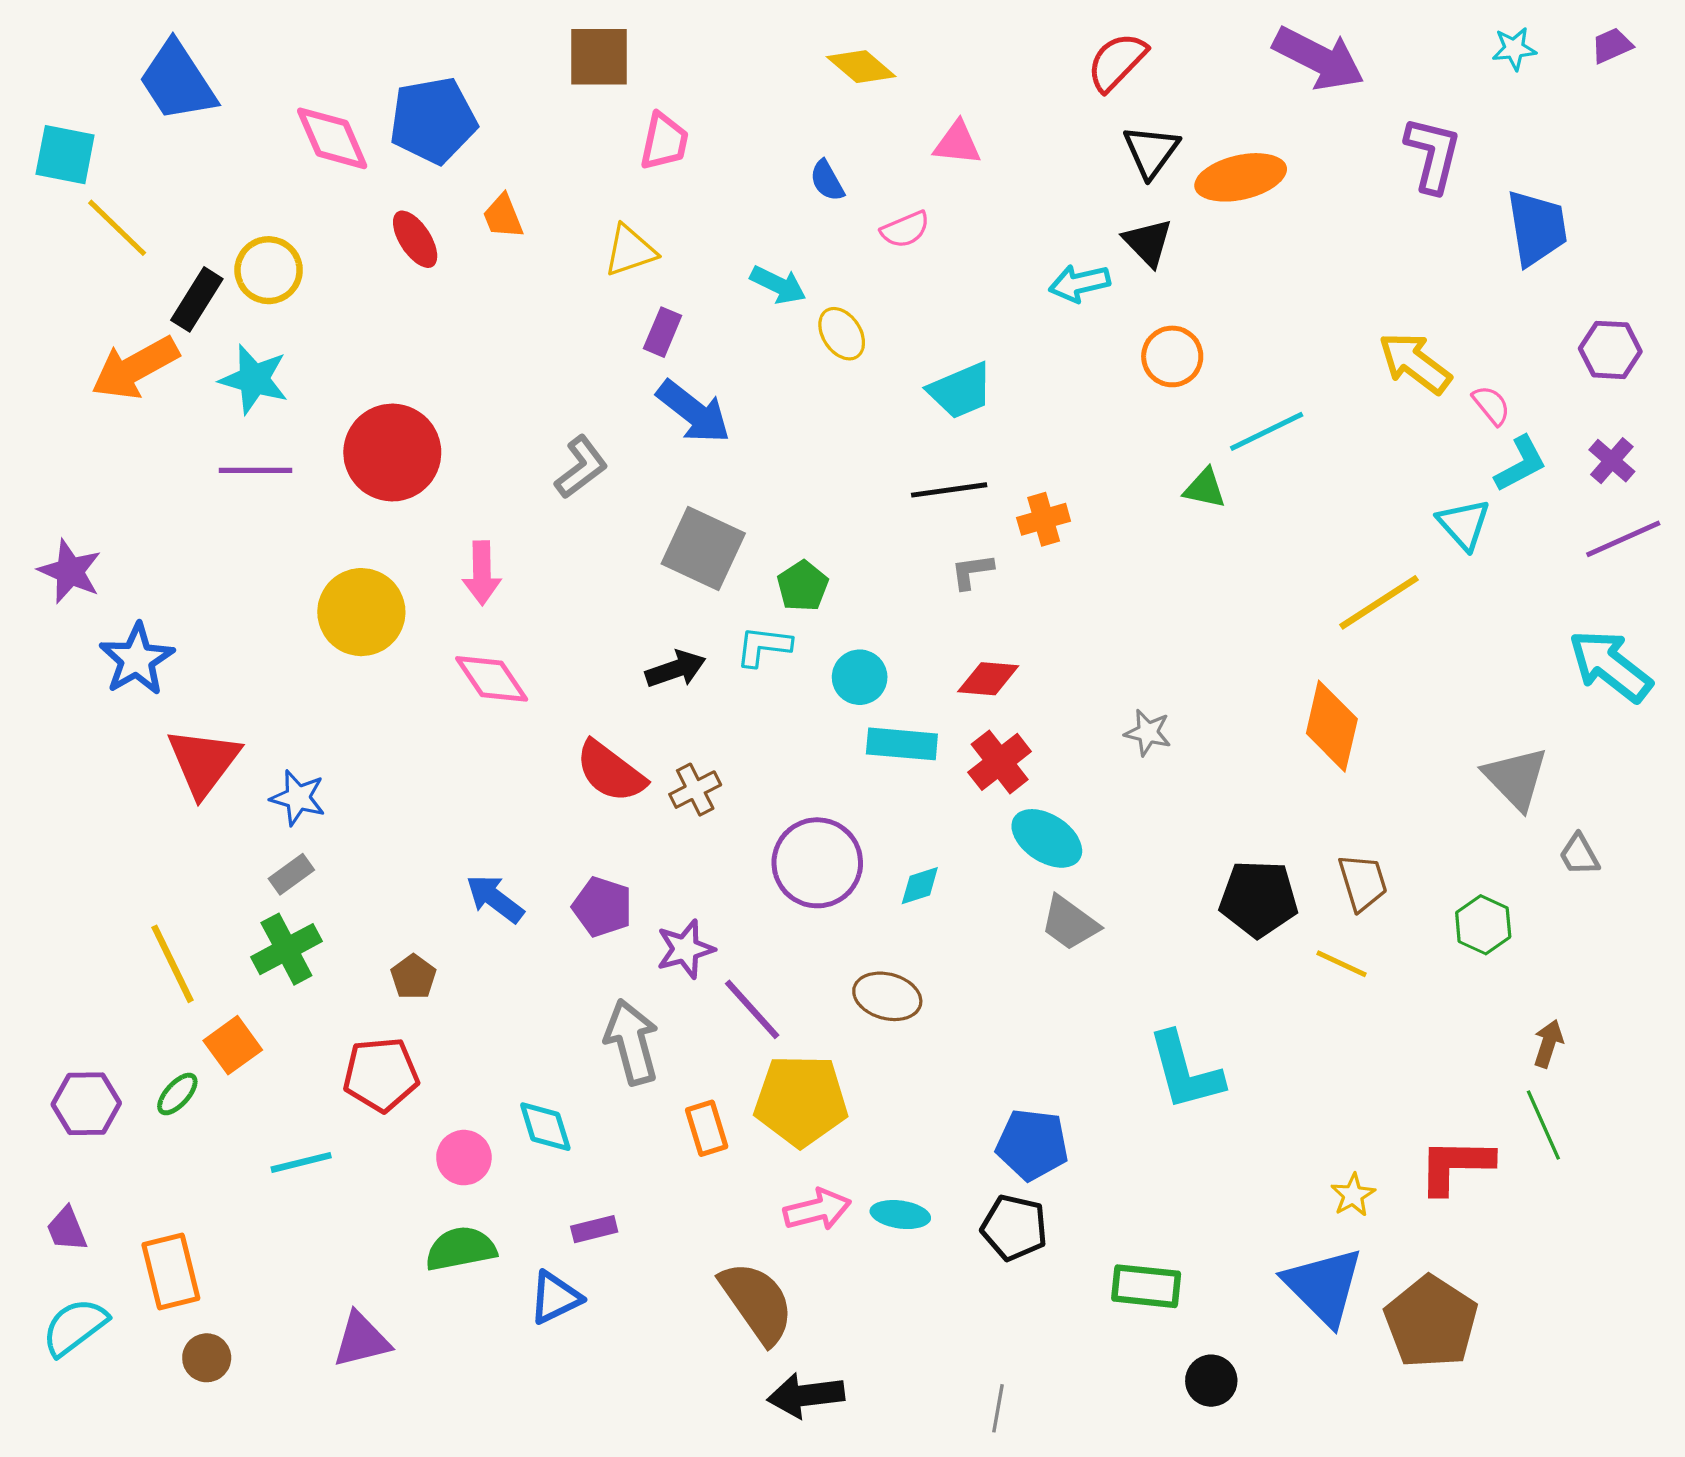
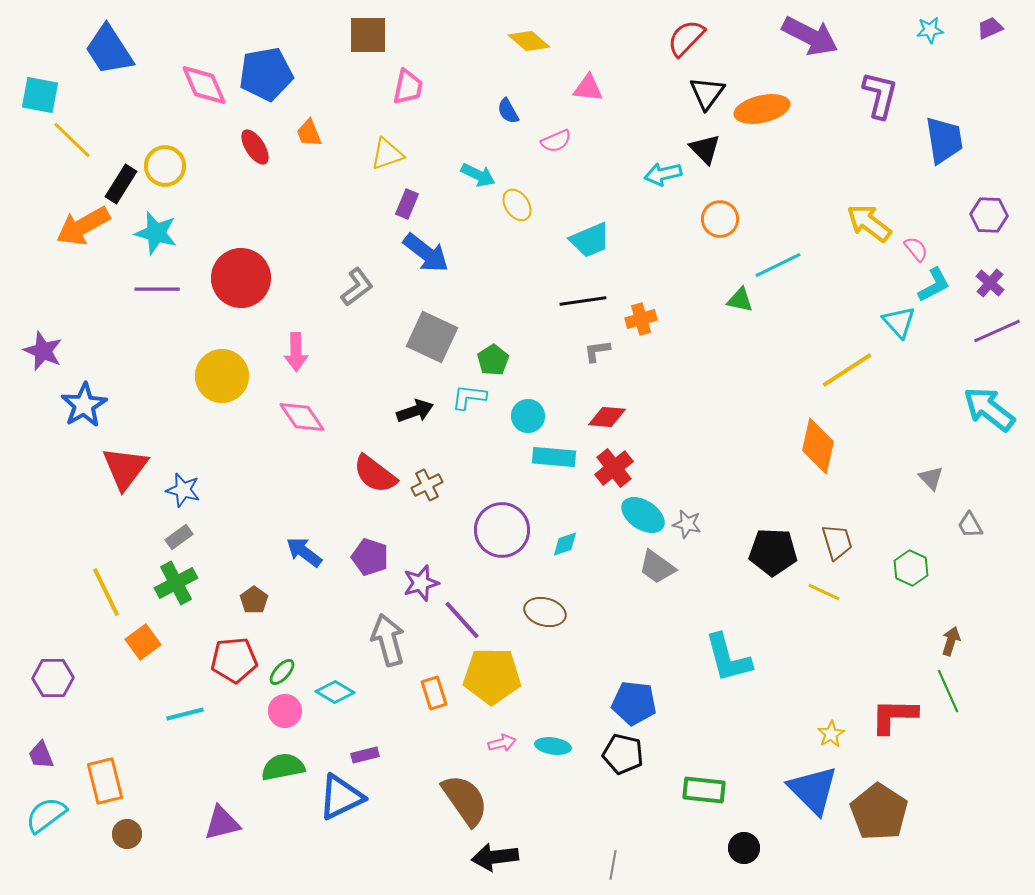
gray star: (1148, 733) -> (687, 524), moved
gray triangle: (1516, 778) -> (931, 478), size x0.6
green ellipse: (177, 1094) -> (282, 672), moved
cyan diamond: (545, 1127) -> (335, 692), turned -42
pink arrow: (817, 1210) -> (502, 743), size x0.7
blue triangle: (555, 1298) -> (341, 797), size x1.4

